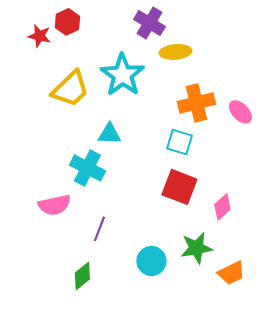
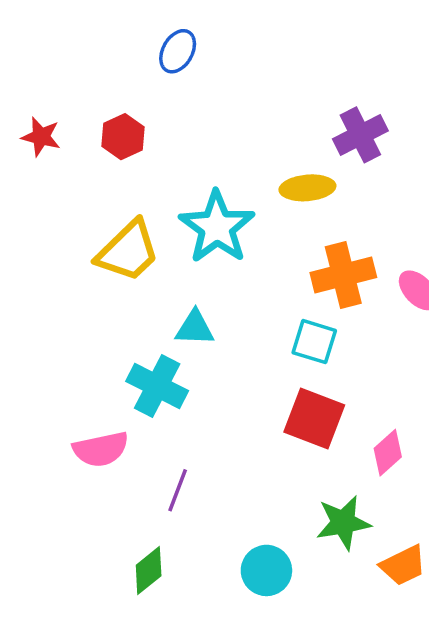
purple cross: (149, 23) -> (360, 135), moved, turned 32
red star: (39, 36) -> (41, 137), moved
cyan circle: (151, 261) -> (266, 570), moved

